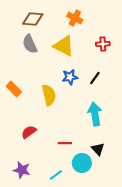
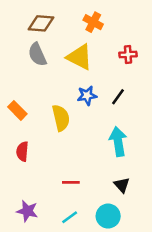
red semicircle: (29, 132) -> (22, 151), moved, turned -49
red line: (65, 143) -> (71, 182), moved
cyan circle: (82, 163) -> (108, 216), moved

